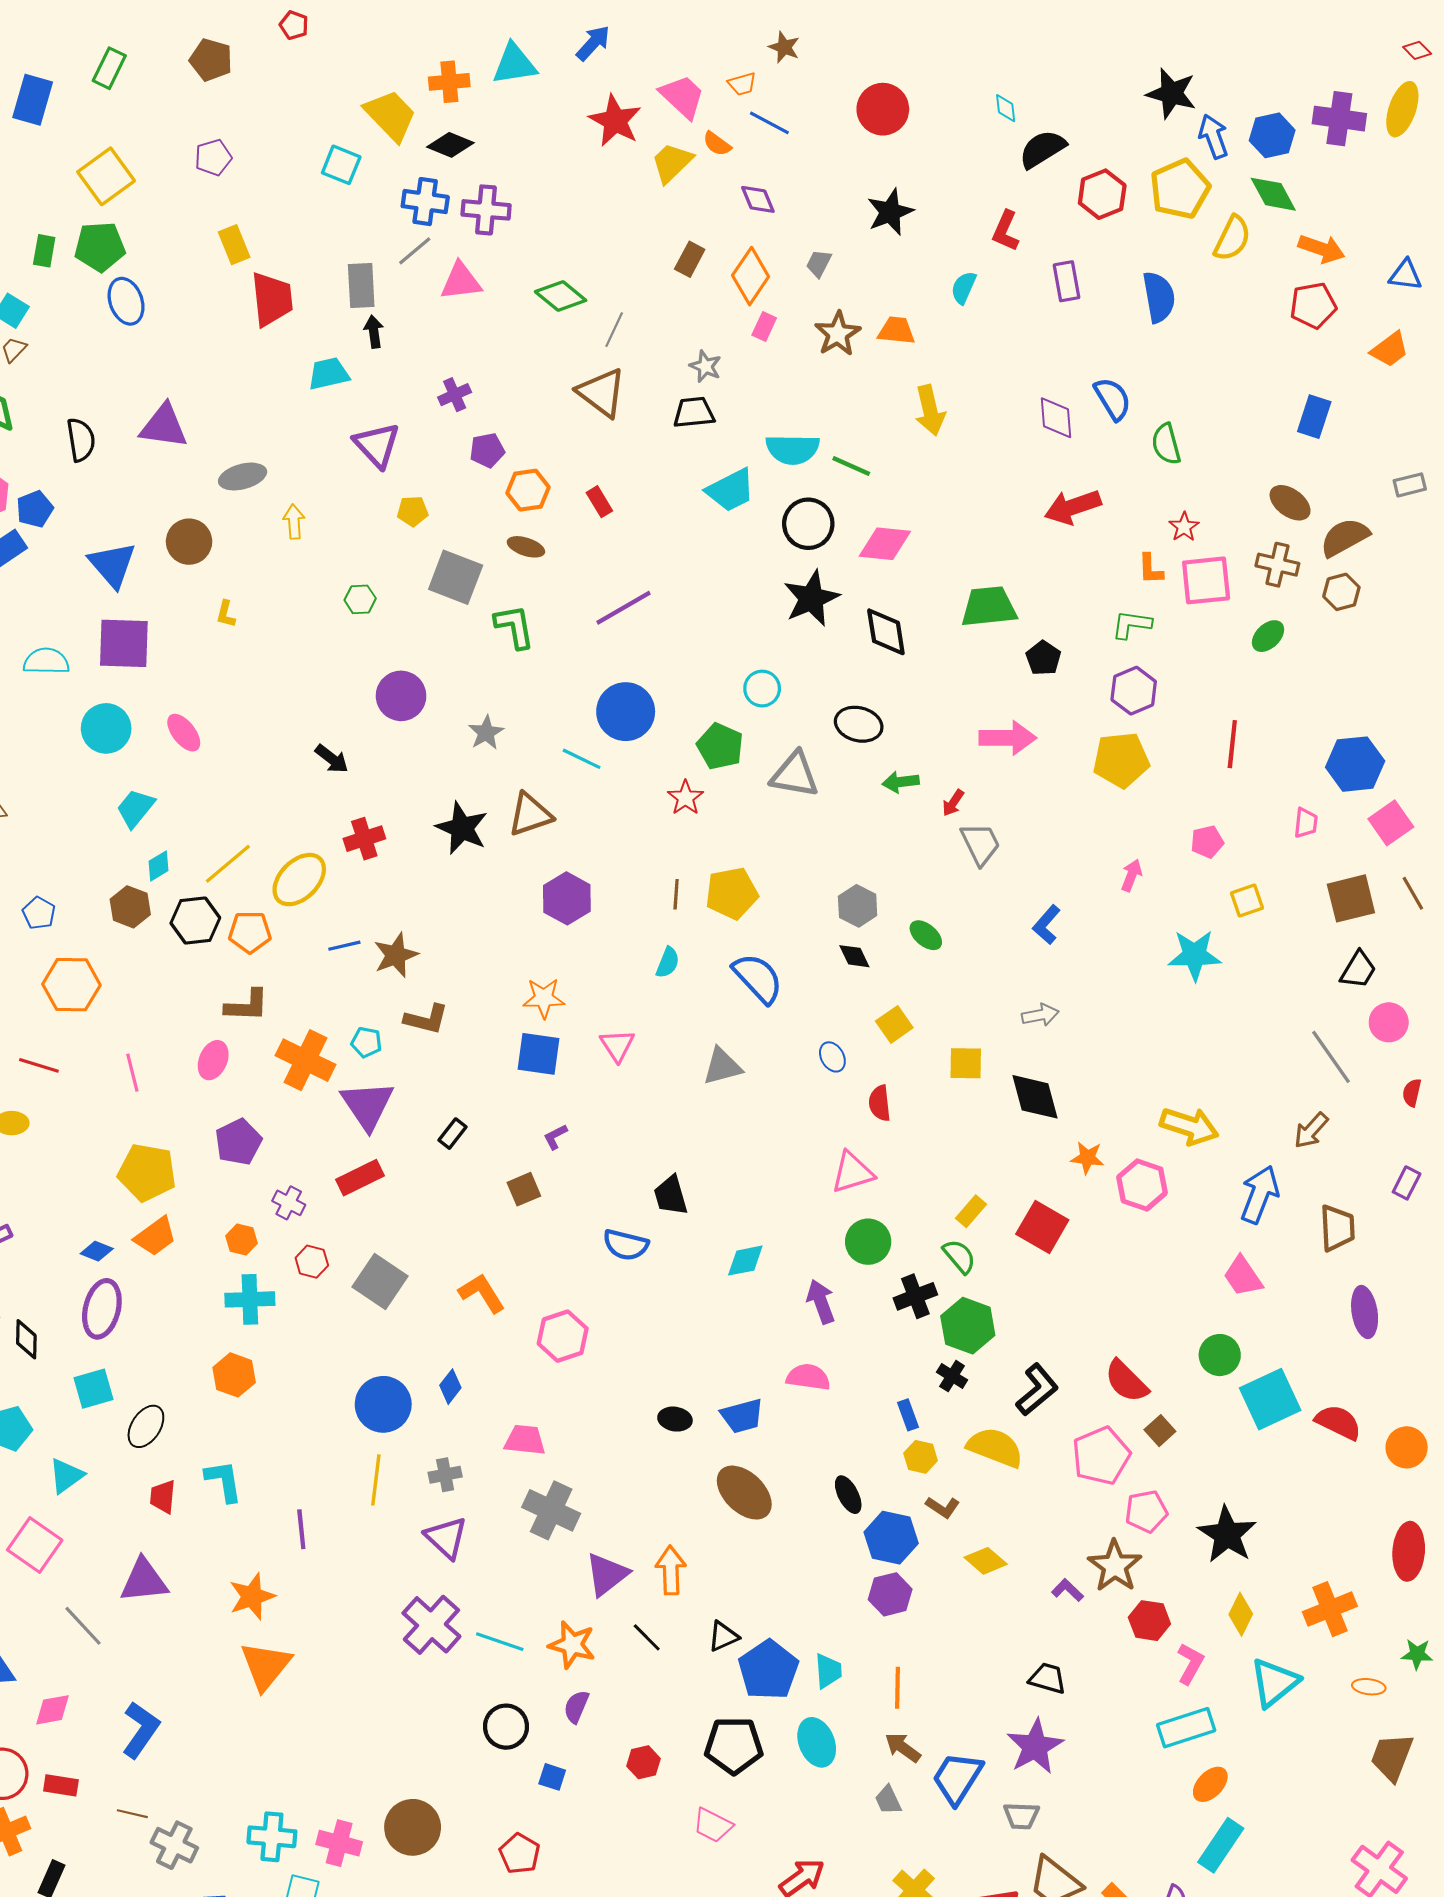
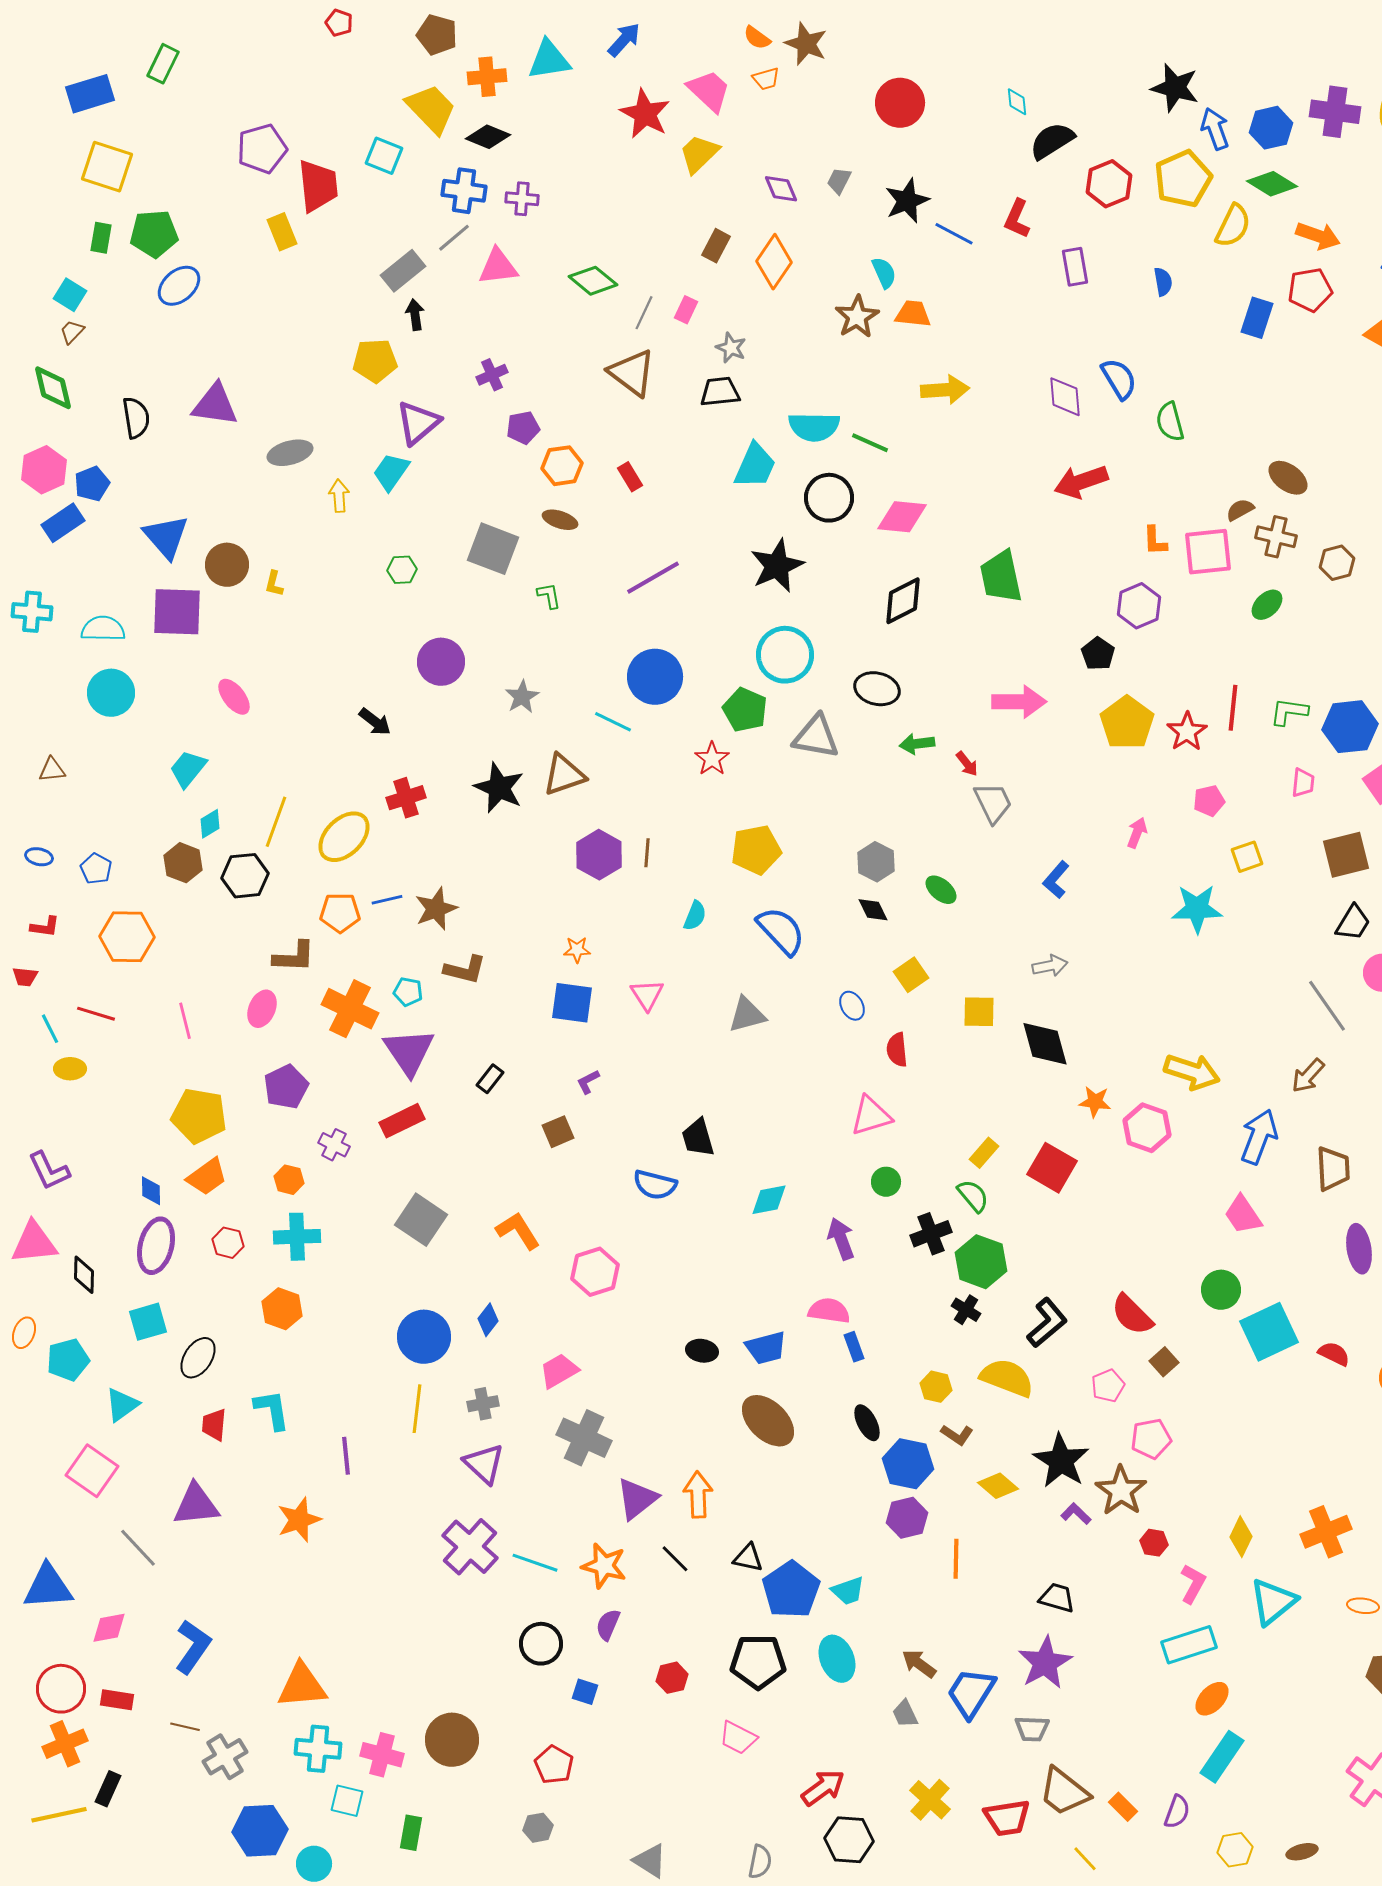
brown star: (784, 47) -> (806, 44), size x1.4
brown pentagon: (211, 60) -> (437, 35), moved
blue rectangle: (33, 100) -> (90, 94), turned 57
blue line: (769, 123) -> (954, 234), moved
orange semicircle: (717, 144) -> (757, 38), moved
purple pentagon: (213, 157) -> (262, 149), size x1.4
yellow square: (106, 176) -> (107, 167), moved, turned -36
green diamond: (1273, 194) -> (1272, 184), turned -30
purple cross: (486, 210) -> (522, 199), size x0.7
gray trapezoid: (819, 263) -> (839, 181), moved
gray rectangle: (361, 285) -> (403, 271), turned 54
cyan semicircle: (964, 288) -> (884, 273), moved, turned 132
blue semicircle: (1159, 297) -> (1163, 282), size x0.6
red trapezoid: (272, 299) -> (318, 186), moved
blue ellipse: (126, 301) -> (179, 286), turned 69
pink rectangle: (764, 326) -> (686, 310), moved
cyan trapezoid: (329, 374) -> (391, 472), moved, turned -42
yellow arrow: (930, 410) -> (945, 390), turned -81
blue rectangle: (1314, 417) -> (1257, 318), moved
purple triangle: (377, 445) -> (418, 423), turned 33
cyan trapezoid: (731, 490) -> (755, 466), turned -39
yellow pentagon: (413, 511) -> (375, 361), moved, size x1.5
red star: (1184, 527) -> (1187, 732), moved, size x1.4
brown semicircle: (1345, 537) -> (1240, 510), moved, size x0.6
brown circle: (189, 542) -> (227, 565), moved
black star: (811, 598) -> (777, 566), moved
green trapezoid: (989, 607) -> (1001, 577), turned -96
green L-shape: (1132, 625) -> (1289, 712), moved
green L-shape: (514, 627) -> (549, 596), size x0.6
black diamond: (886, 632) -> (903, 601), turned 72
black pentagon: (1043, 658) -> (1098, 654), moved
cyan circle: (762, 689) -> (785, 655), size x1.6
purple hexagon: (1134, 691) -> (1139, 606), moved
cyan circle: (106, 728) -> (111, 693), moved
yellow pentagon: (1121, 760) -> (1127, 723), turned -30
red arrow: (953, 803) -> (967, 764), turned -72
yellow line: (228, 864) -> (276, 822), turned -30
brown line: (676, 894) -> (647, 853), moved
orange pentagon: (250, 932) -> (340, 913), moved
orange star: (544, 998) -> (577, 950), size x0.7
green circle: (868, 1242) -> (886, 1182), size x0.7
blue diamond: (97, 1251) -> (151, 1191), turned 68
red hexagon: (312, 1262) -> (228, 1243), moved
blue rectangle: (908, 1415) -> (854, 1347), moved
red semicircle: (1338, 1422) -> (1334, 1354), size x0.7
pink trapezoid: (525, 1440) -> (559, 1371), turned -36
pink pentagon: (1101, 1456) -> (1108, 1386), size x0.6
black star: (1227, 1535) -> (1061, 1461), moved
red hexagon: (1149, 1621) -> (1154, 1543), size x0.7
black triangle: (723, 1636) -> (748, 1558), turned 36
orange triangle: (266, 1666) -> (302, 1686), moved, turned 46
cyan trapezoid: (828, 1671) -> (848, 1591), turned 75
orange line: (897, 1688) -> (956, 1559), moved
gray cross: (174, 1845) -> (225, 1757), turned 33

